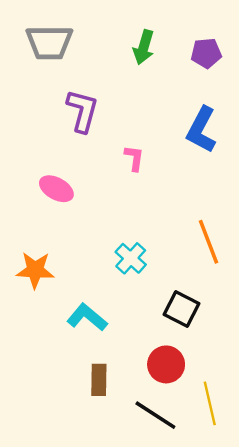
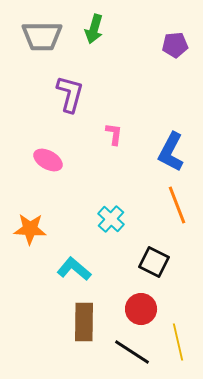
green arrow: (144, 47) -> (94, 29), moved
blue L-shape: (201, 130) -> (171, 152), moved
brown rectangle: (99, 380) -> (84, 322), size x1.4

